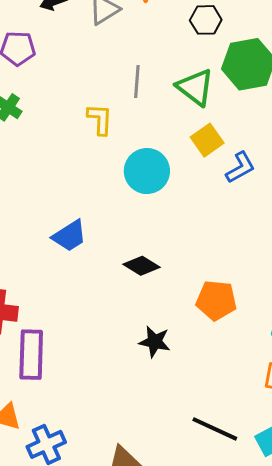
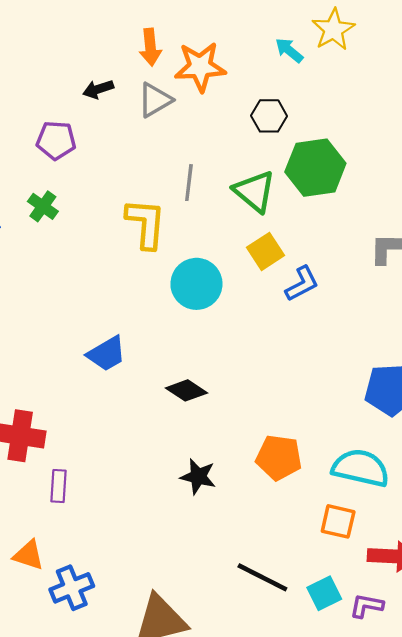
yellow L-shape: (100, 119) -> (146, 224), size x1.4
orange pentagon: (216, 300) -> (279, 458), moved
purple rectangle: (31, 355) -> (58, 486), size x0.6

